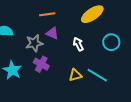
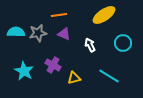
gray star: (34, 43) -> (38, 33), moved
yellow triangle: (75, 75) -> (74, 78), moved

